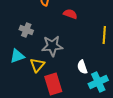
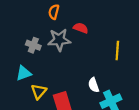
gray star: (52, 46) -> (59, 40), moved
yellow triangle: (37, 65) -> (39, 91), moved

